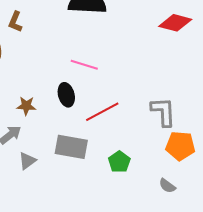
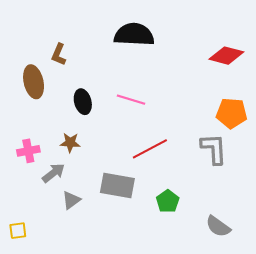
black ellipse: (66, 95) -> (83, 102), moved
orange pentagon: (180, 146) -> (232, 113), moved
gray semicircle: (167, 186) -> (218, 226), size x1.4

